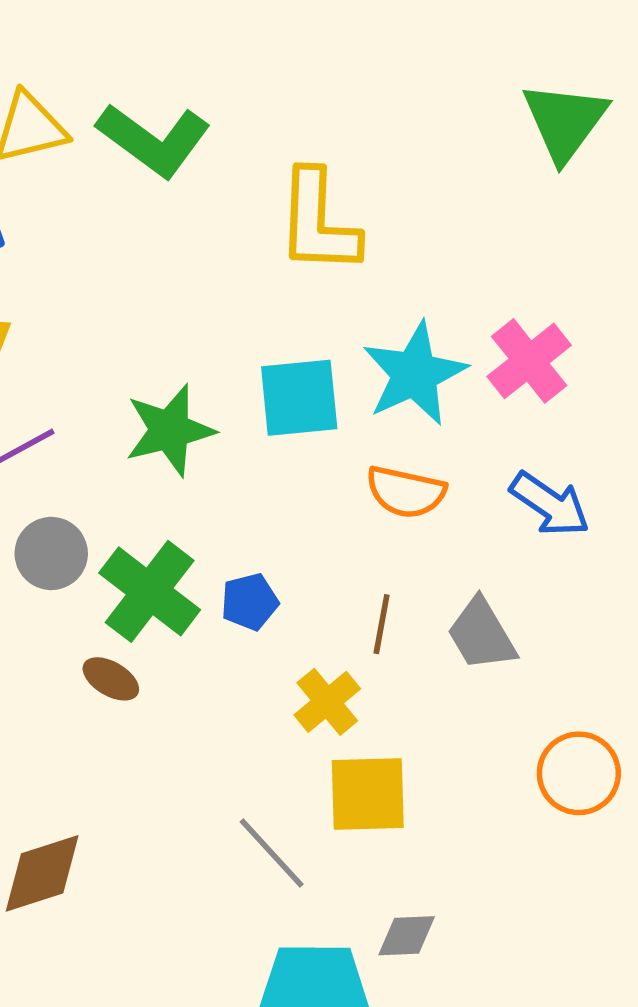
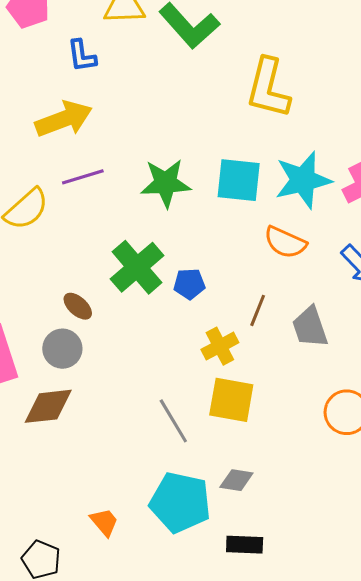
gray circle: (51, 553) -> (62, 349), moved
brown ellipse: (111, 679) -> (78, 306), moved

